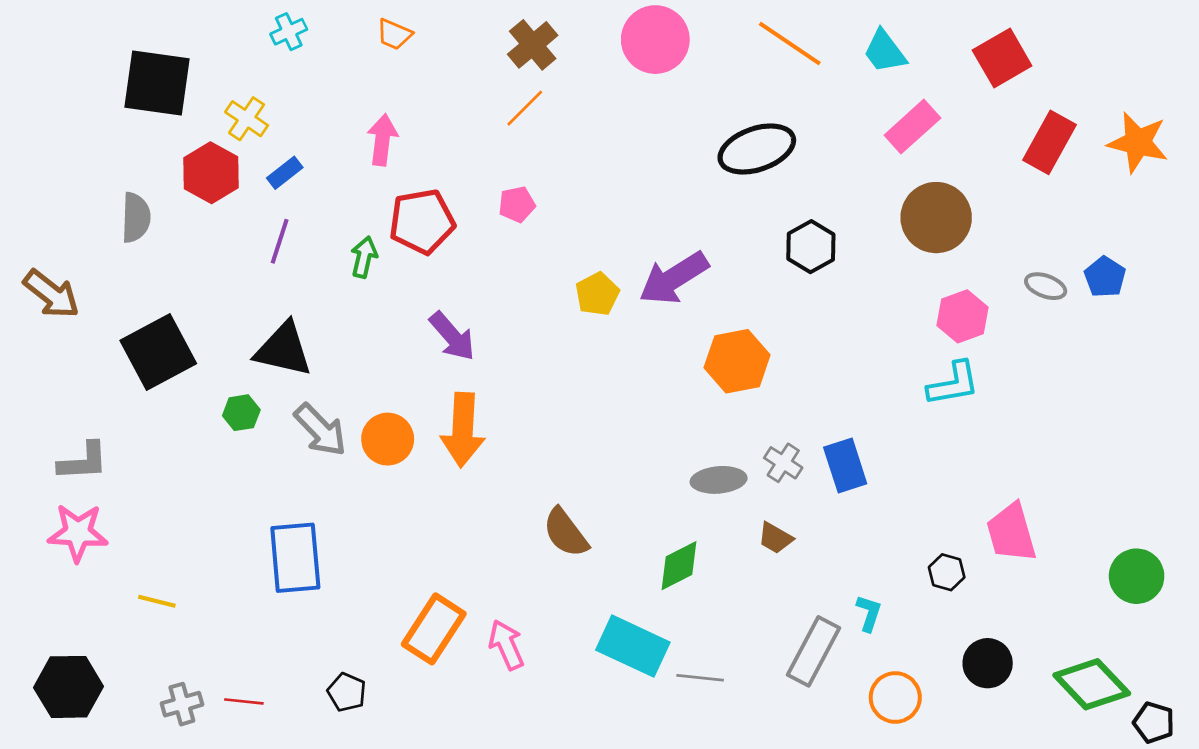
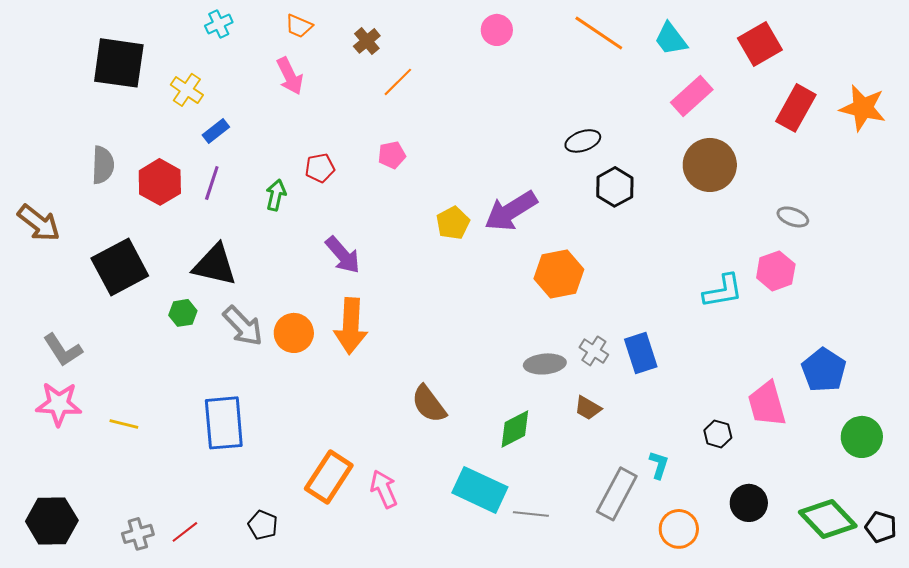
pink circle: (655, 40) -> (497, 30), size x0.6
brown cross: (533, 45) -> (367, 41), moved, size x0.7
pink arrow: (382, 140) -> (290, 76), moved, turned 147
black ellipse: (757, 149) -> (583, 141), moved, size x0.6
red hexagon: (211, 173) -> (160, 182), moved
red pentagon: (422, 222) -> (320, 168), size x0.6
blue pentagon: (1105, 277) -> (824, 370), moved, size x1.4
pink hexagon: (963, 316) -> (776, 271), moved
gray L-shape: (83, 461) -> (63, 350), turned 60
yellow line: (157, 601) -> (124, 424), moved
red line: (244, 701) -> (185, 532), turned -44
black pentagon: (1154, 723) -> (881, 527), moved

